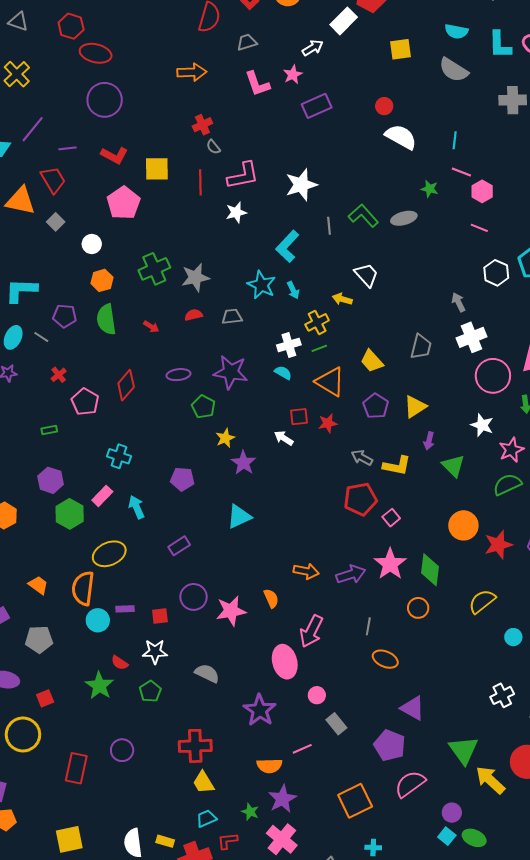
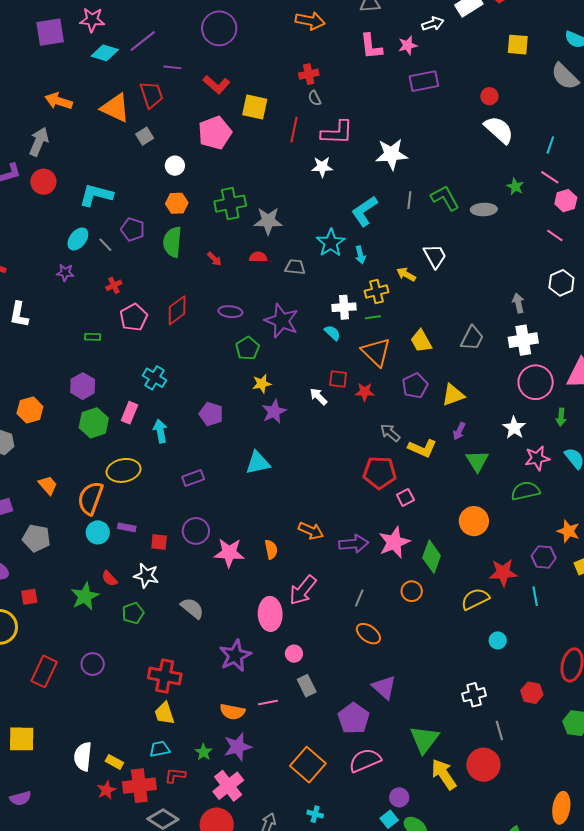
pink rectangle: (102, 496) -> (130, 413), turned -35
red star: (498, 545) -> (503, 573), moved
orange square: (355, 801) -> (308, 765), turned -36

